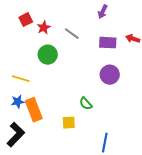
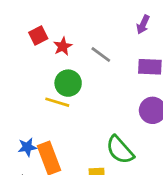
yellow line: (21, 79) -> (57, 102), moved
green semicircle: (86, 104) -> (120, 150), size x1.6

